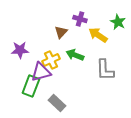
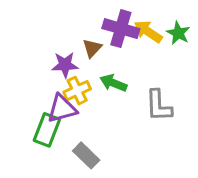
purple cross: (80, 19) -> (121, 29), size x1.6
yellow arrow: (98, 35) -> (148, 32), moved
purple star: (20, 50) -> (65, 65), moved

